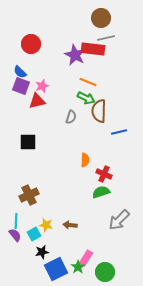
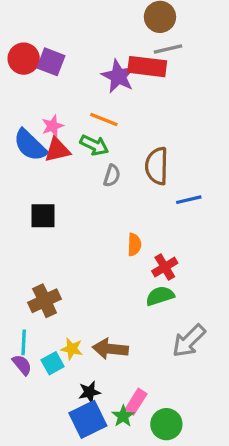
red circle: (31, 44) -> (24, 59), moved
blue semicircle: (20, 72) -> (30, 145), moved, size x1.6
orange line: (88, 82) -> (104, 120), moved
purple square: (21, 86) -> (51, 62), moved
pink star: (42, 86) -> (53, 126), moved
green arrow: (86, 98) -> (94, 145), moved
red cross: (104, 174) -> (165, 267), turned 35
brown arrow: (70, 225) -> (110, 349), size x1.5
black star: (42, 252) -> (89, 392), moved

